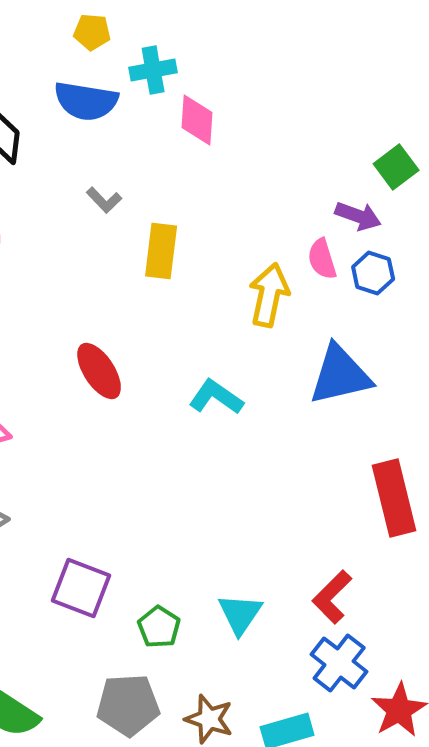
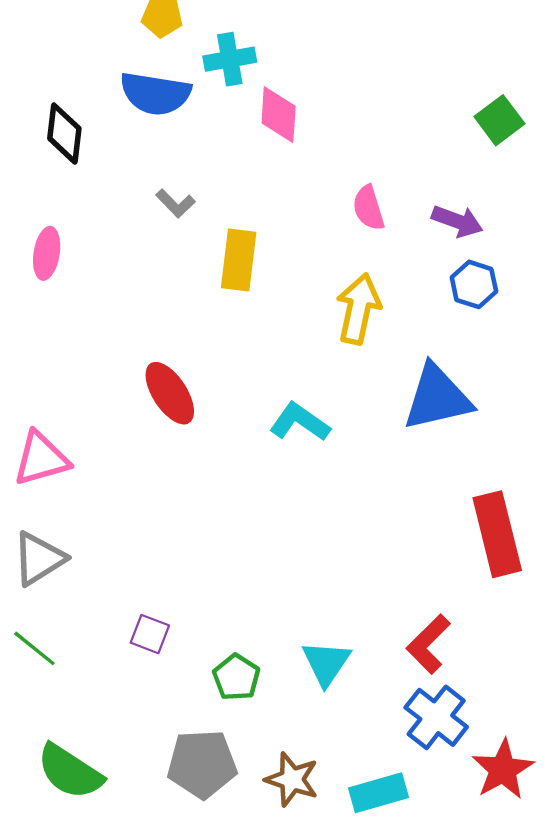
green square: (396, 167) -> (499, 120), moved
pink semicircle: (322, 259) -> (368, 208), moved
purple square: (81, 588) -> (150, 634), size x0.6

